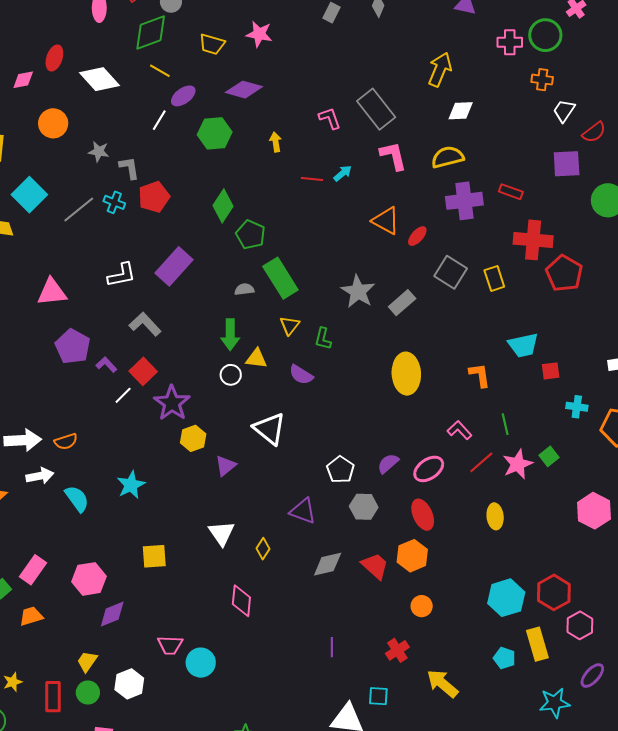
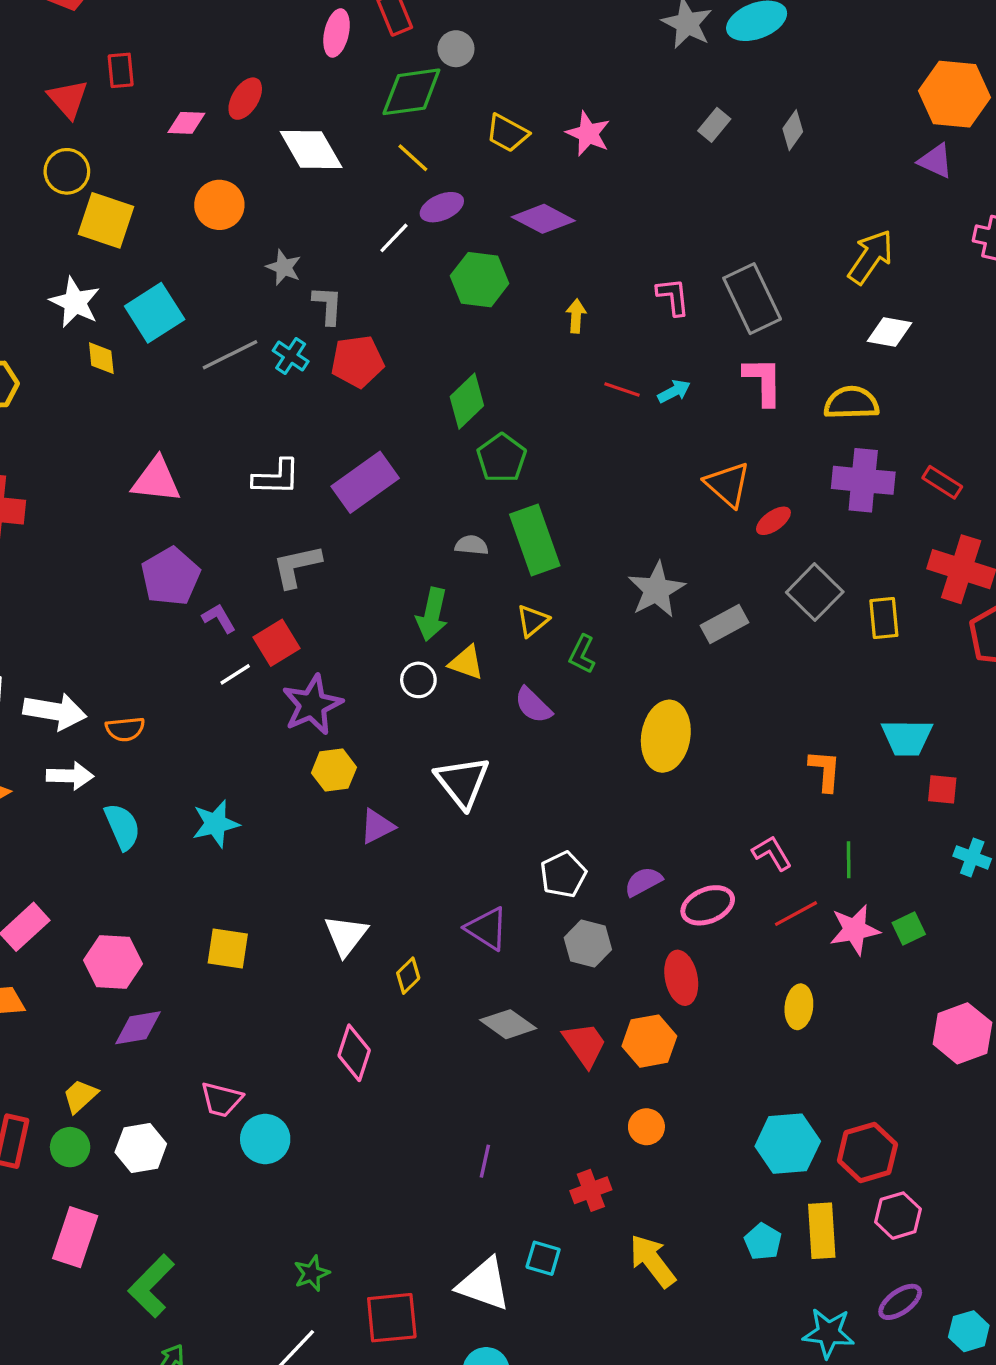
gray L-shape: (145, 324) -> (297, 566), turned -72
yellow ellipse: (406, 374) -> (666, 736), moved
gray diamond: (328, 564) -> (508, 1024), turned 36

